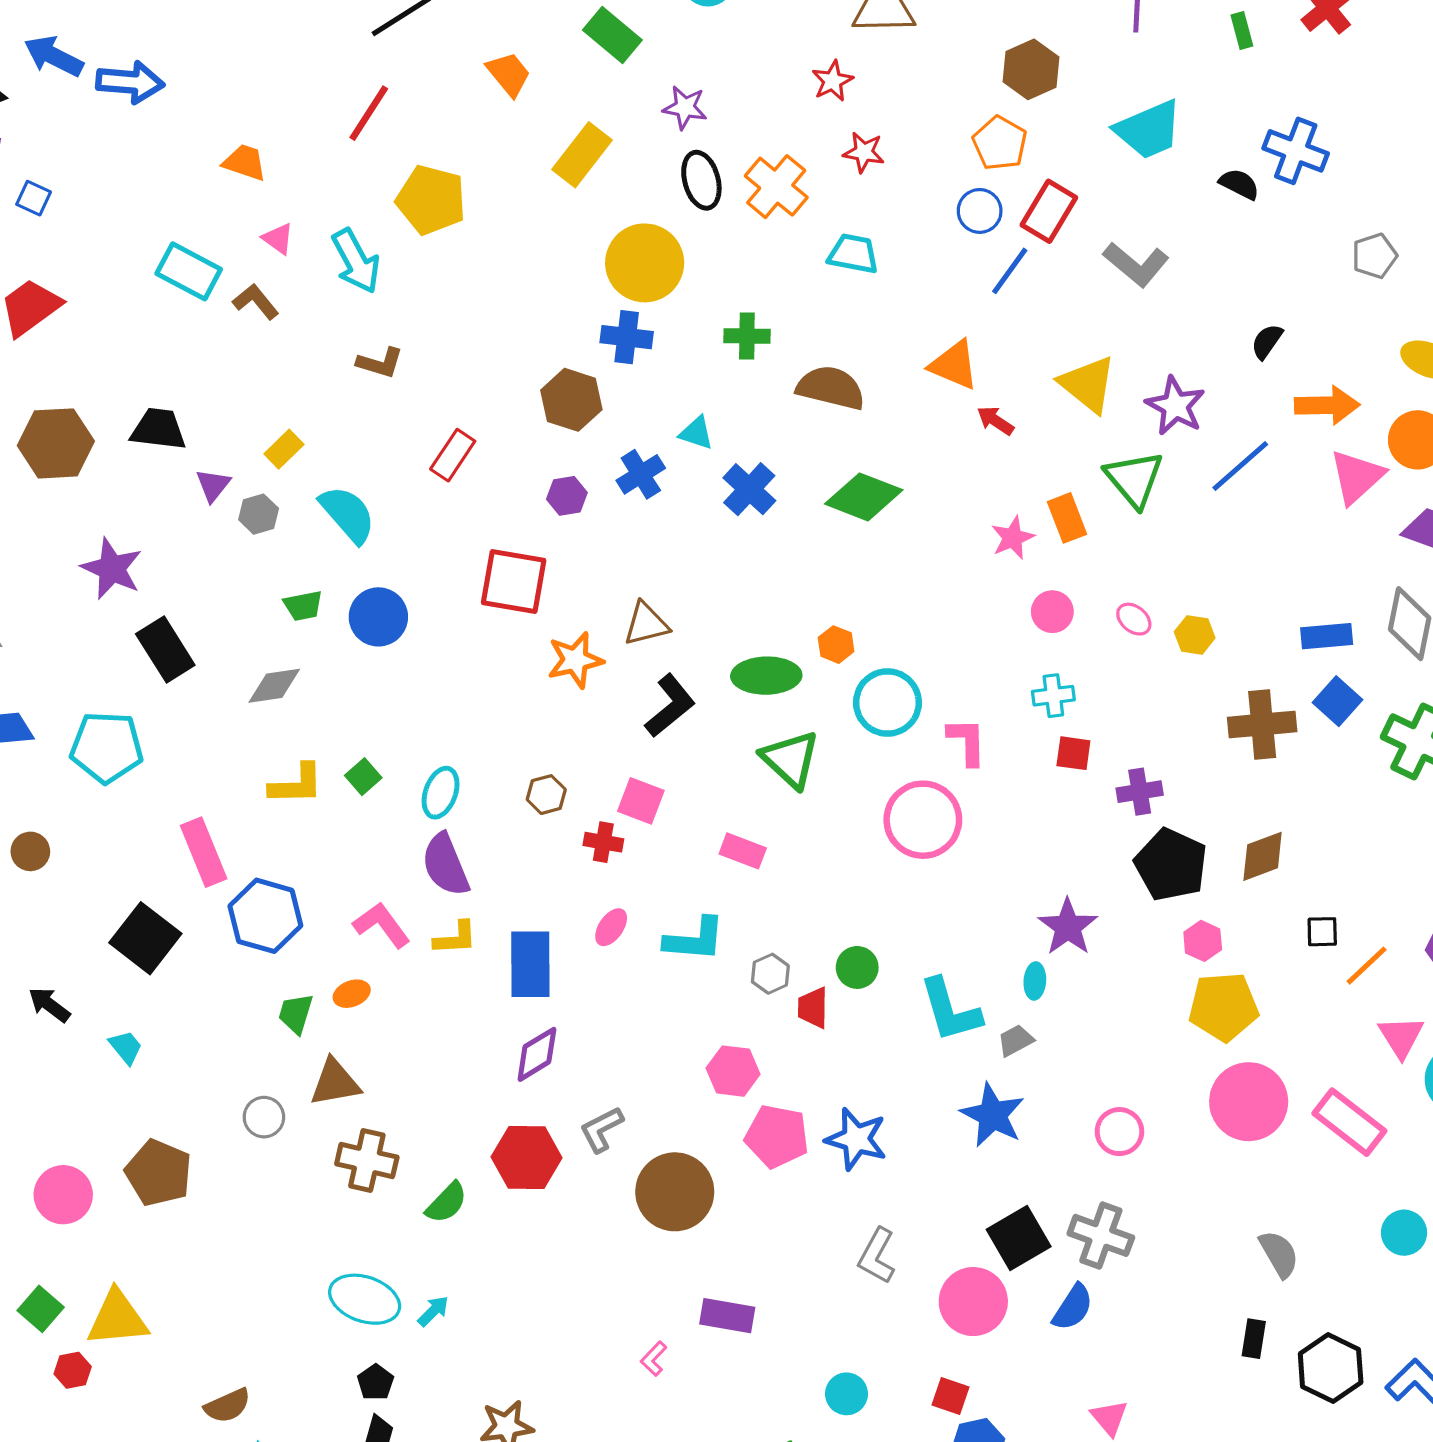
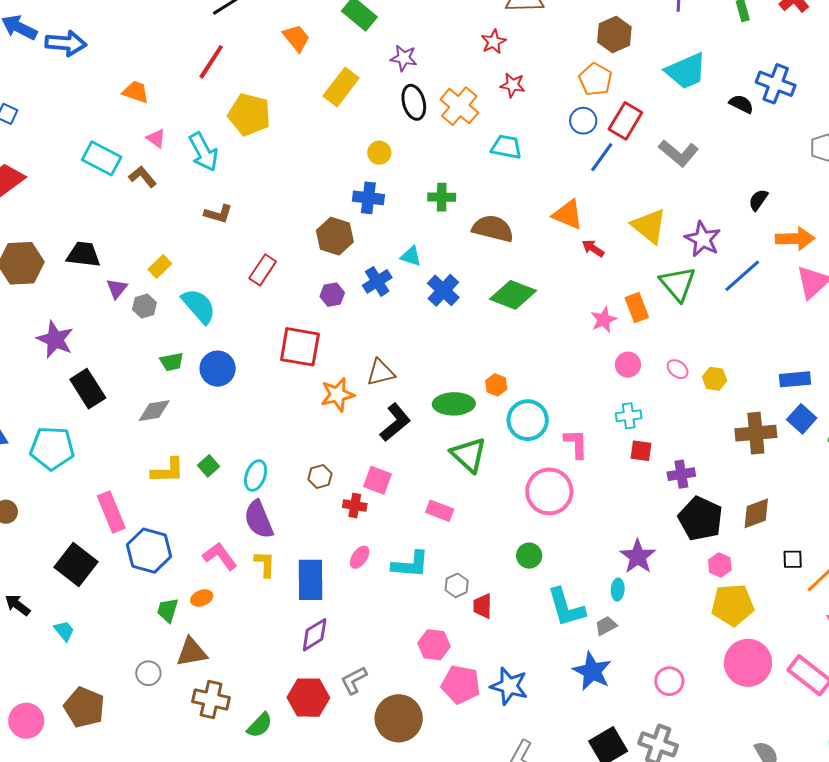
yellow circle: (645, 263) -> (379, 153), size x0.5
yellow L-shape: (455, 938) -> (265, 564), turned -84
green circle: (857, 967) -> (529, 556), moved

